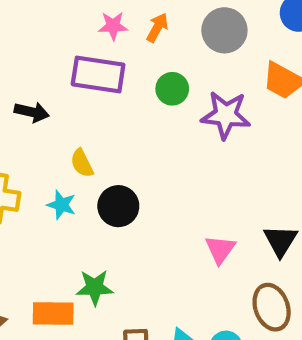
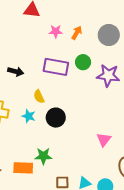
purple rectangle: (98, 75) -> (56, 67), moved

